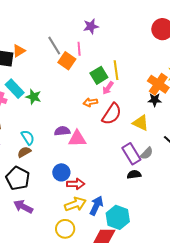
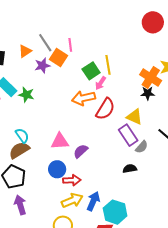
purple star: (91, 26) -> (42, 65), moved
orange triangle: (19, 51) -> (25, 51), moved
orange arrow: (90, 102) -> (83, 98), size x1.6
purple semicircle: (62, 131) -> (81, 151), moved, turned -35
pink triangle: (77, 139) -> (60, 141), moved
brown semicircle: (24, 152) -> (19, 150), size x1.5
purple rectangle: (131, 154) -> (128, 135), moved
purple arrow: (23, 207) -> (20, 205), turned 48

